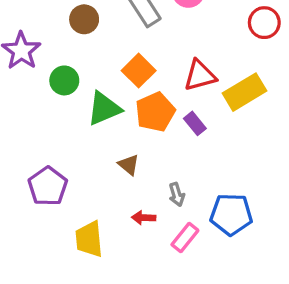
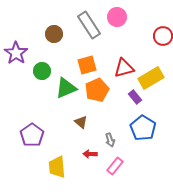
orange square: (139, 71) -> (87, 65), turned 30
purple rectangle: (195, 123) -> (135, 97), moved
blue pentagon: (231, 214) -> (143, 128), moved, turned 30

